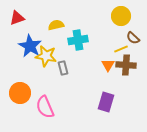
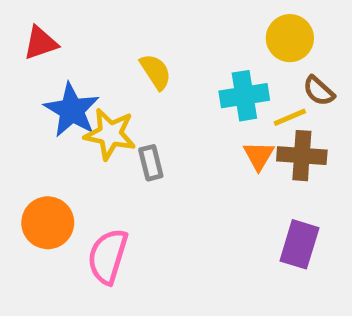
yellow semicircle: (56, 25) -> (156, 72), moved, turned 70
cyan cross: (78, 40) -> (244, 96), moved
purple rectangle: (106, 102) -> (299, 244), moved
pink semicircle: (45, 107) -> (108, 256), turned 40

